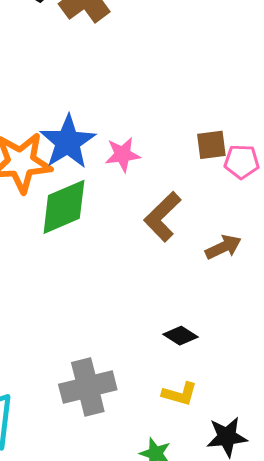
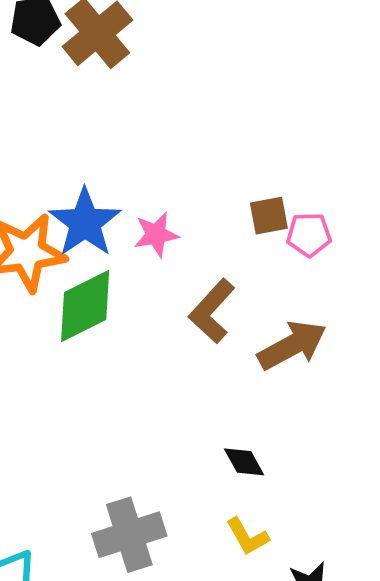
brown arrow: (223, 247) -> (292, 345), size x1.5
black diamond: (181, 336) -> (244, 462), turned 32
yellow L-shape: (180, 394) -> (247, 537), turned 48

